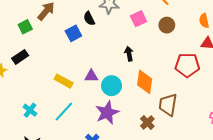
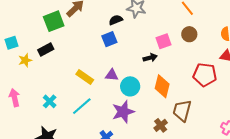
black semicircle: (89, 19) -> (116, 20), turned 88
pink square: (139, 19) -> (164, 41), moved
green square: (25, 27) -> (54, 21), size x1.5
blue square: (73, 33) -> (109, 39), moved
black arrow: (129, 54) -> (150, 58), turned 80

